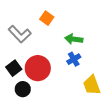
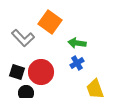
orange square: (47, 18) -> (50, 22), size x1.6
black square: (14, 68) -> (17, 72), turned -35

